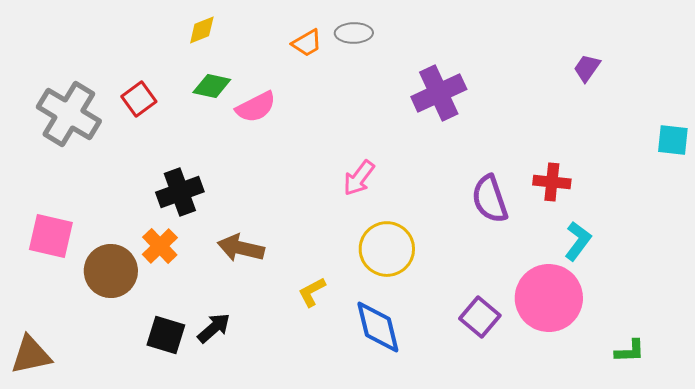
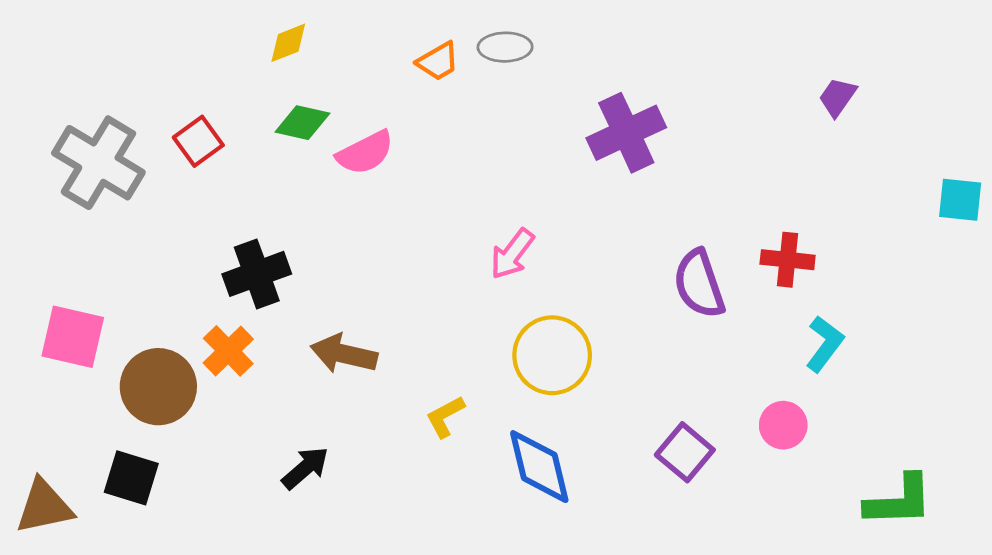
pink circle: (549, 298) -> (783, 425), size x0.5
black square: (166, 335) -> (131, 478), moved
green L-shape: (630, 351) -> (899, 501), size x1.6

